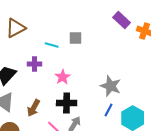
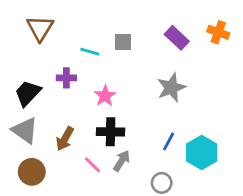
purple rectangle: (122, 20) -> (177, 38), moved
brown triangle: (16, 28) -> (40, 28), turned -30
gray star: (111, 86) -> (171, 88), moved, turned 30

